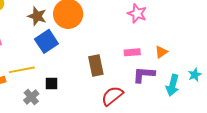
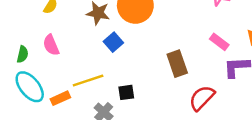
blue square: (46, 41) -> (113, 42), size x0.7
pink rectangle: (132, 52) -> (219, 42), turned 49

